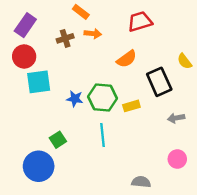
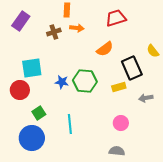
orange rectangle: (81, 12) -> (67, 10), turned 56
red circle: (24, 56) -> (20, 90), moved
yellow rectangle: (131, 106) -> (119, 87), moved
cyan line: (103, 135) -> (70, 124), moved
green square: (58, 140) -> (39, 113), moved
pink circle: (177, 159) -> (121, 123), moved

